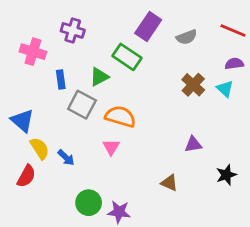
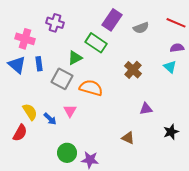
blue rectangle: (61, 79) -> (39, 64), moved
brown cross: (193, 85) -> (133, 70), moved
blue triangle: (22, 121) -> (17, 65), moved
pink triangle: (111, 147) -> (70, 111), moved

